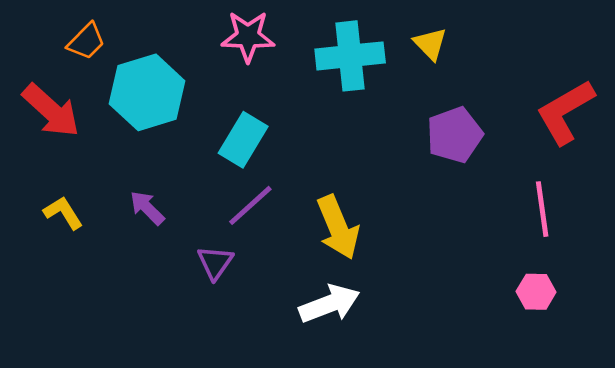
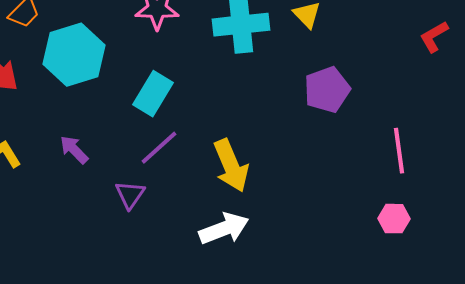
red L-shape: (565, 112) -> (434, 37), moved, size x0.6

